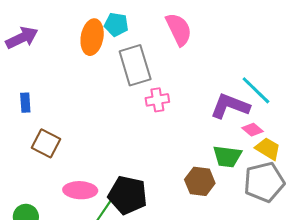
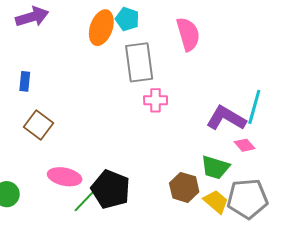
cyan line: (256, 90) -> (254, 107), turned 52
yellow trapezoid: (268, 149) -> (216, 202), moved

